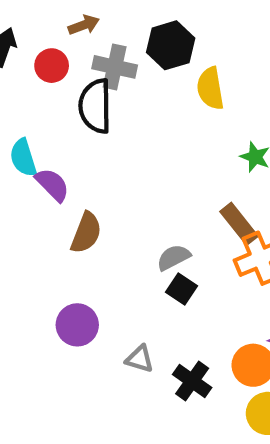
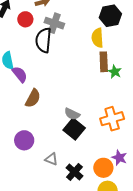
black hexagon: (171, 45) -> (110, 16), moved
brown rectangle: (239, 224) -> (104, 62), moved, turned 30
gray semicircle: (173, 257) -> (72, 114), turned -133
black square: (181, 289) -> (74, 129), size x1.5

